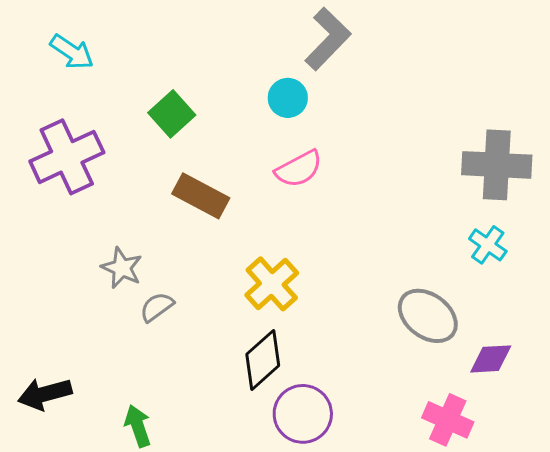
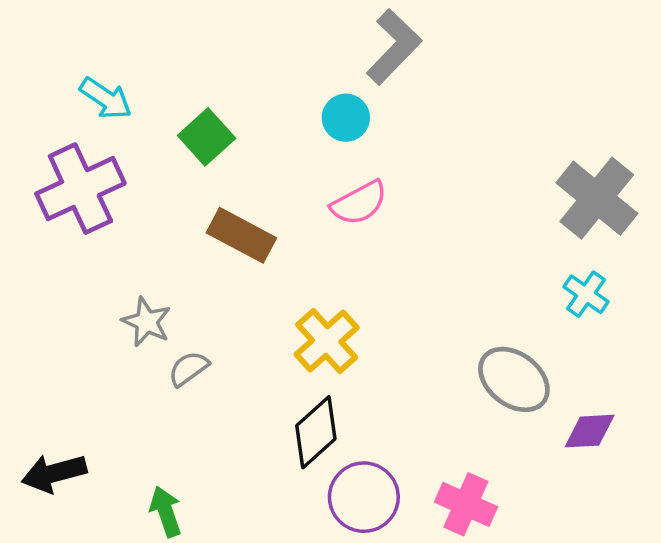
cyan arrow: (72, 52) -> (106, 98), moved
gray cross: (497, 165) -> (597, 198), turned 36
pink cross: (448, 420) -> (466, 504), moved

